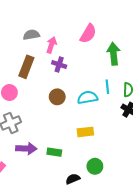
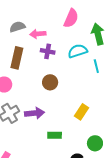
pink arrow: (51, 45) -> (38, 34), turned -105
cyan semicircle: (88, 98) -> (78, 51), moved
yellow rectangle: (85, 132) -> (81, 112), turned -42
purple arrow: (26, 149) -> (35, 113), moved

